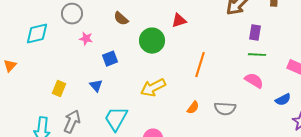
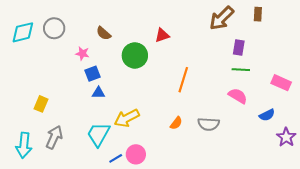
cyan diamond: (37, 34) -> (23, 32), moved
pink star: (86, 39) -> (82, 53), moved
blue triangle: (96, 86) -> (99, 93), moved, turned -48
yellow arrow: (153, 88) -> (127, 118), moved

